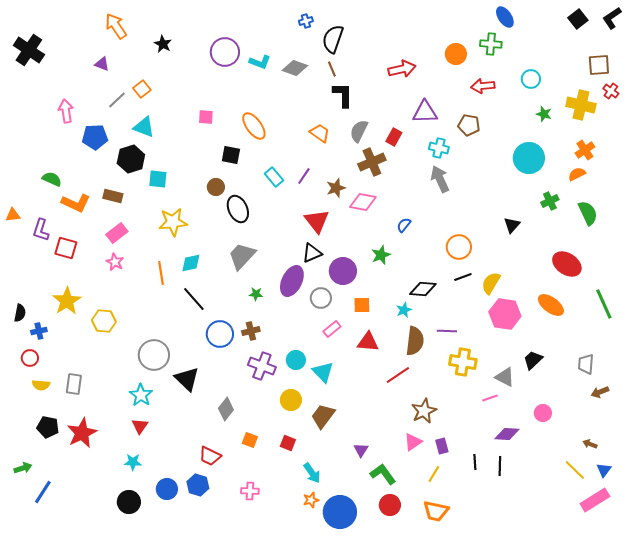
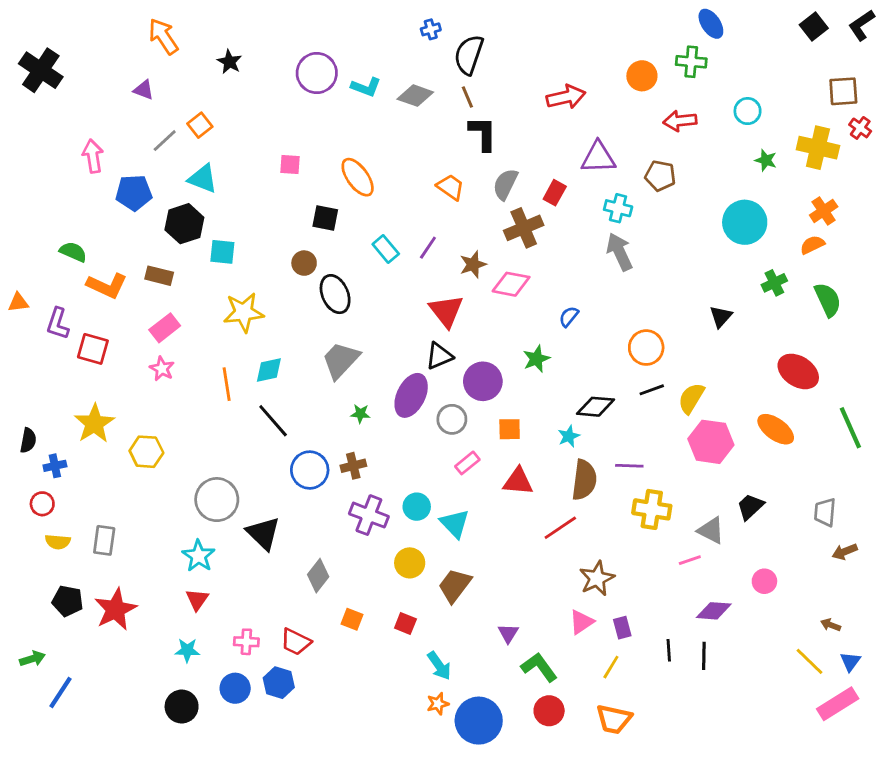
pink cross: (250, 491) -> (246, 642), moved

